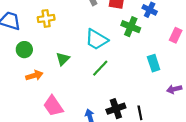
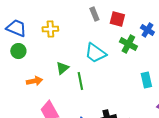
green circle: (24, 50) -> (18, 51), moved
green line: (100, 68) -> (80, 81), moved, turned -60

